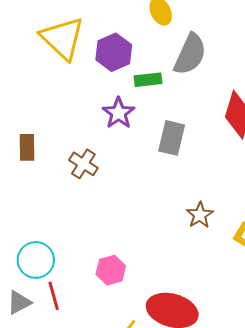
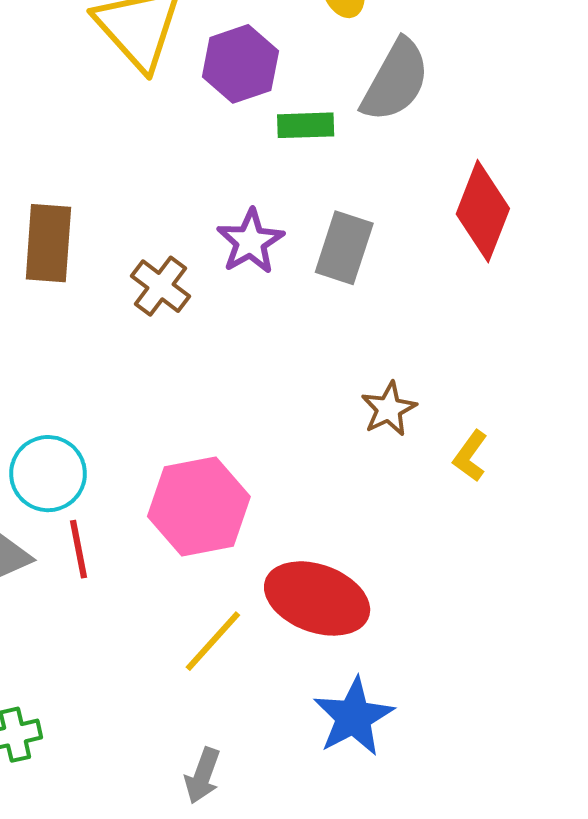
purple star: (118, 113) -> (250, 241), moved
brown rectangle: (27, 147) -> (48, 243), size x1.4
pink hexagon: (111, 270) -> (199, 507), size x1.6

